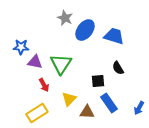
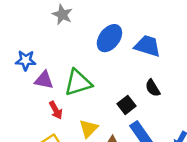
gray star: (65, 18) -> (62, 15), moved
green triangle: (61, 64) -> (78, 83), turned 40
black square: (98, 81) -> (127, 105), turned -32

